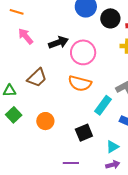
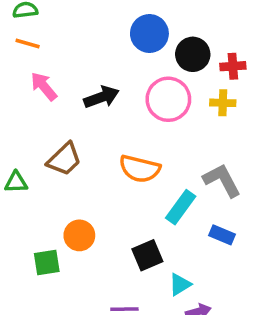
pink circle: (83, 52) -> (168, 99), moved
green square: (14, 115) -> (47, 262), moved, turned 35
cyan triangle: (112, 147) -> (180, 285), moved

